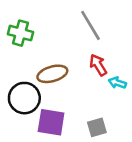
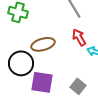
gray square: (97, 127) -> (78, 86), turned -35

